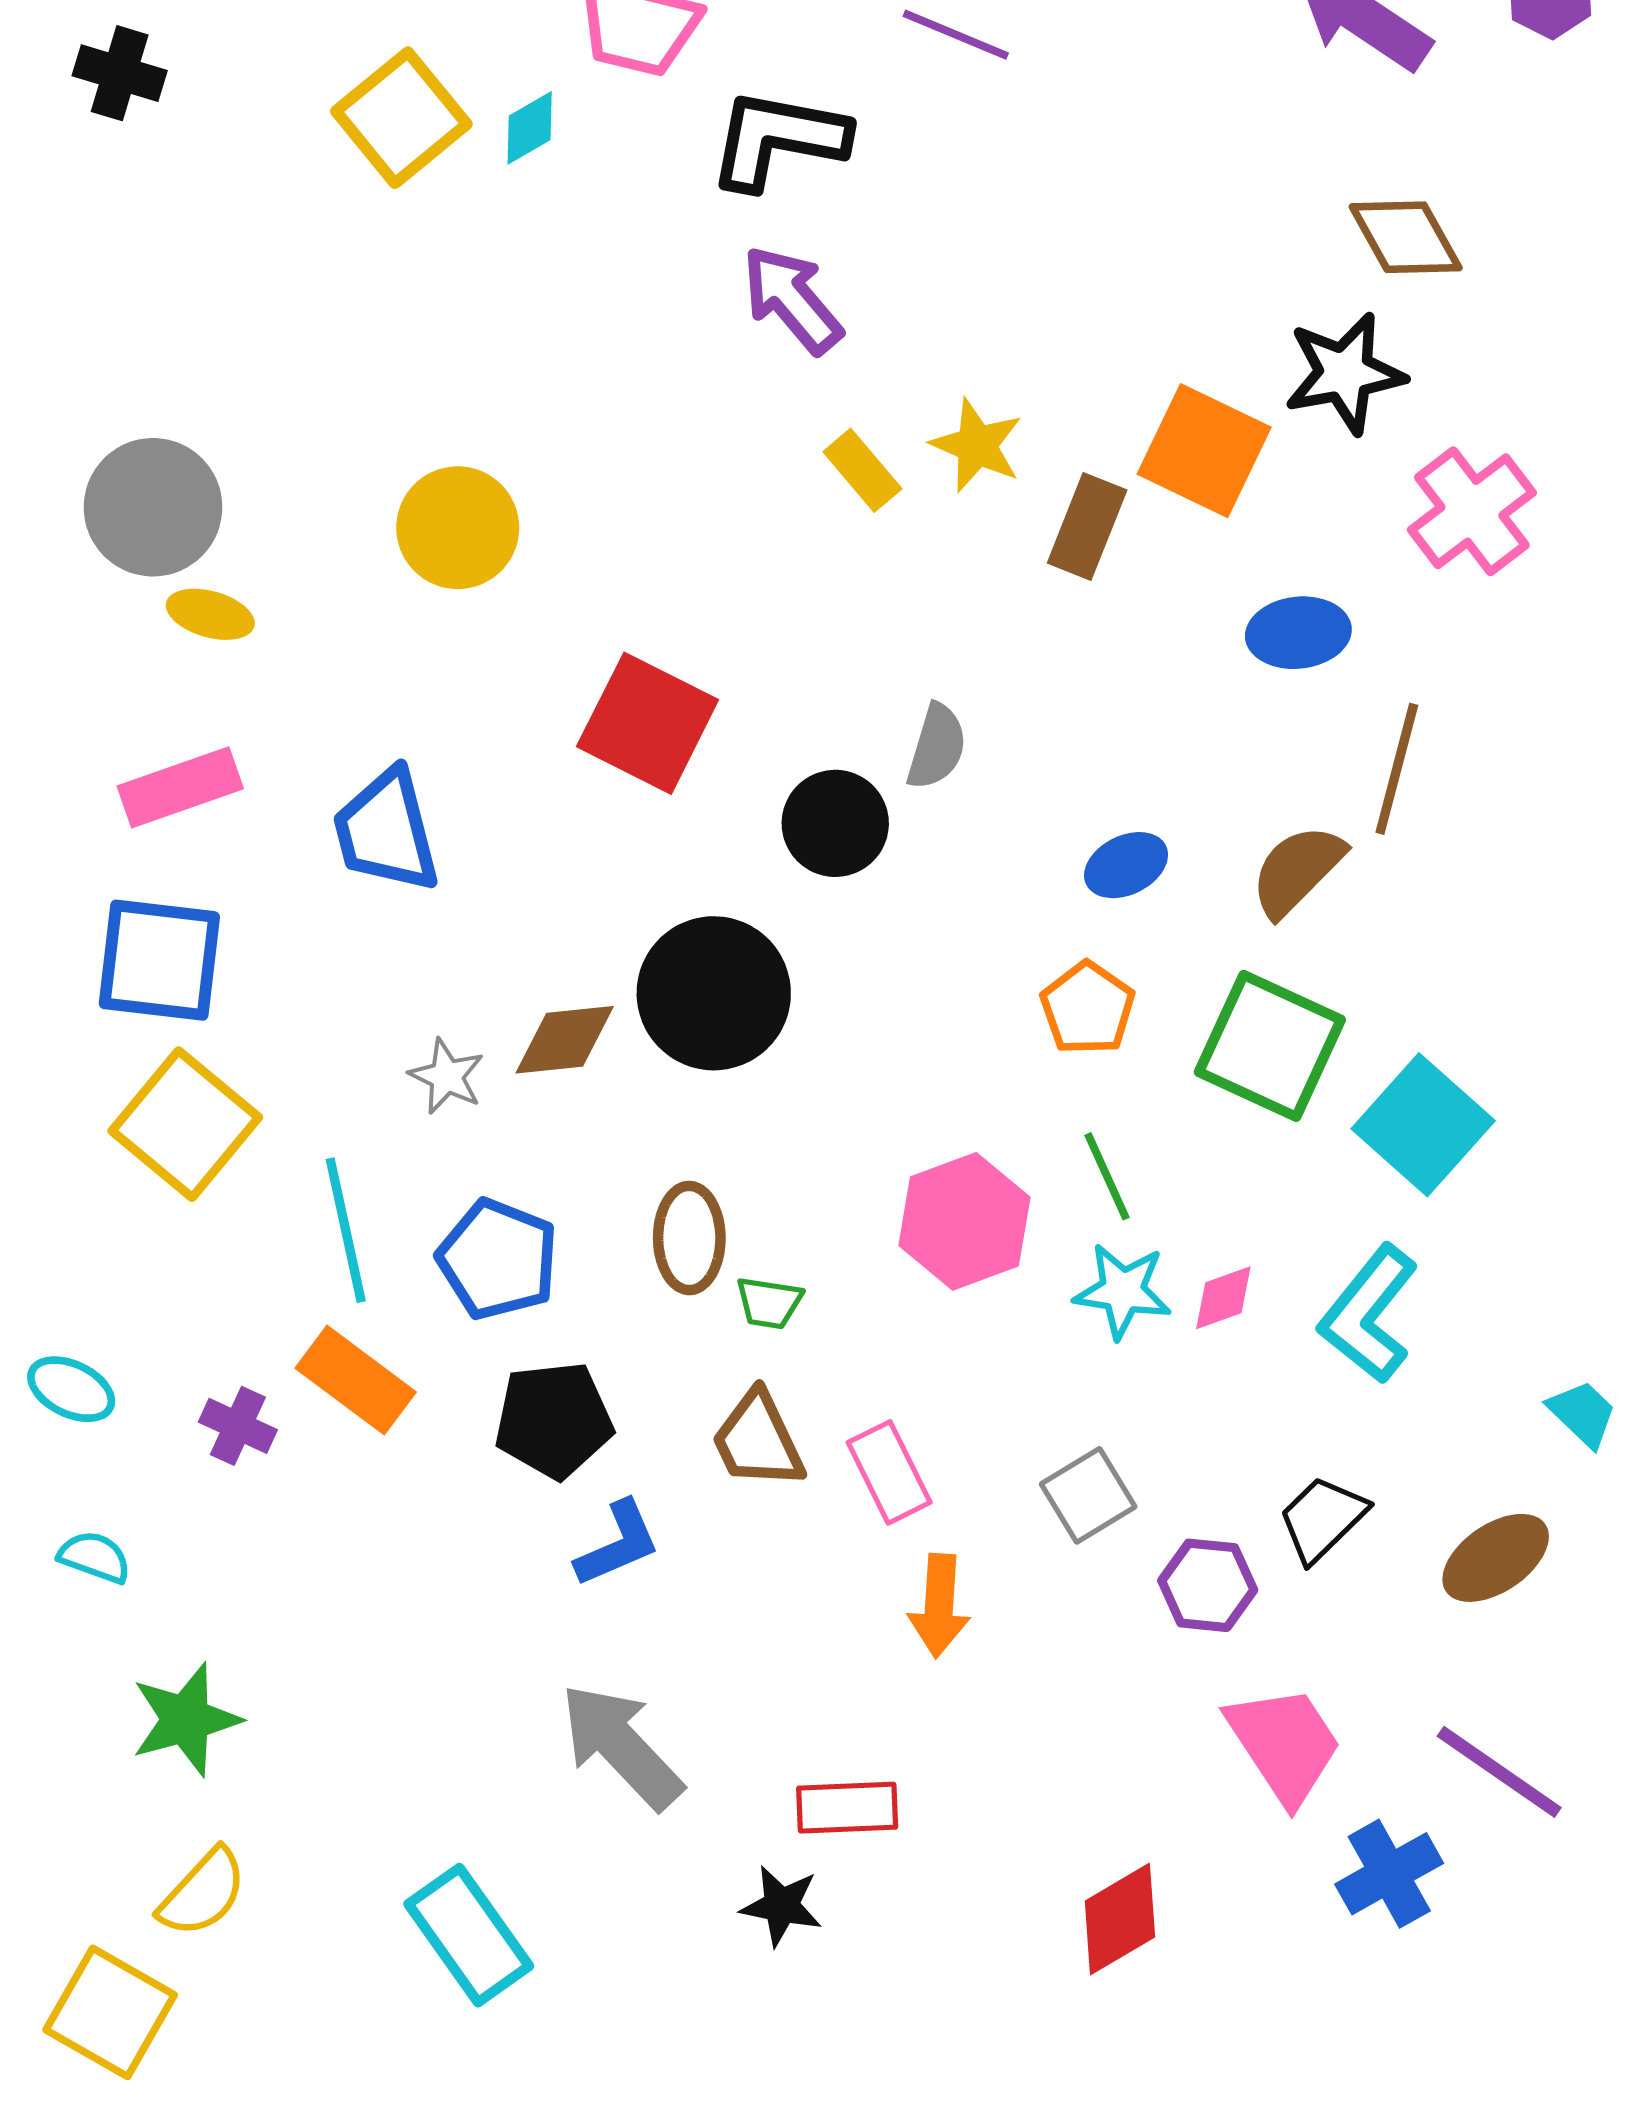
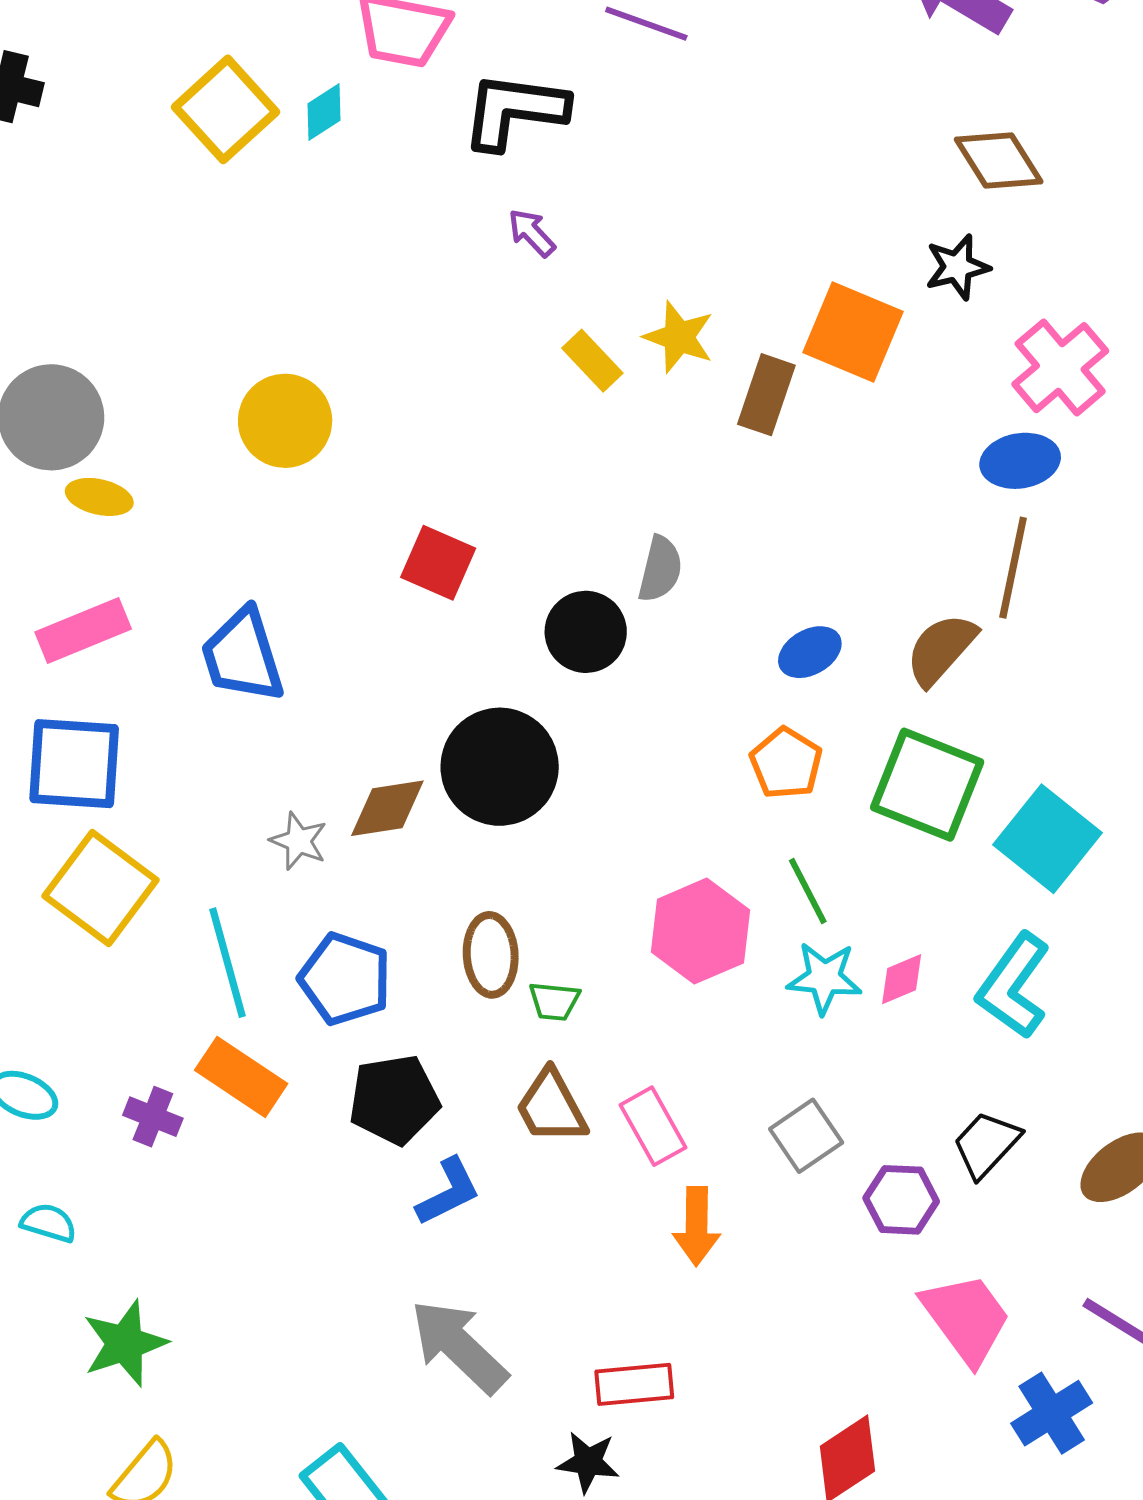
purple arrow: (792, 299) -> (532, 233), size x0.6
black star: (1345, 373) -> (957, 267), size x0.7
blue ellipse: (1298, 633) -> (1020, 461), moved
red square: (648, 723) -> (438, 563), size x0.7

